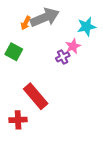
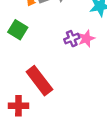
pink star: (73, 46) -> (86, 39), moved

